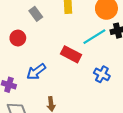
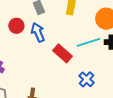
blue arrow: (36, 72) -> (38, 32), moved, turned 90

